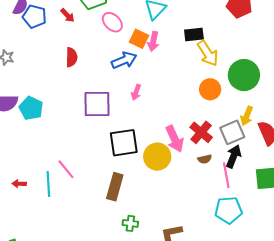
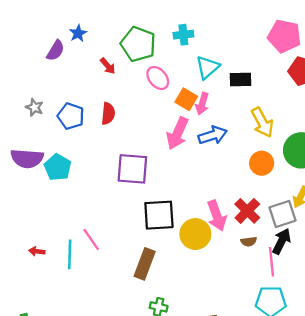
blue pentagon: (34, 16) -> (71, 116), moved
black rectangle: (194, 35) -> (240, 80), moved
blue arrow: (124, 60) -> (213, 135), moved
pink arrow: (136, 92) -> (177, 133), moved, size x1.8

